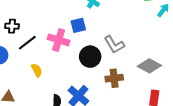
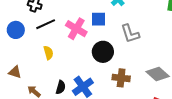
gray L-shape: (114, 45) -> (130, 34), moved

